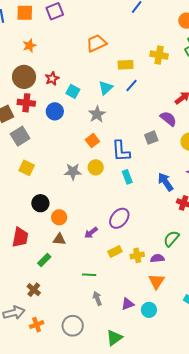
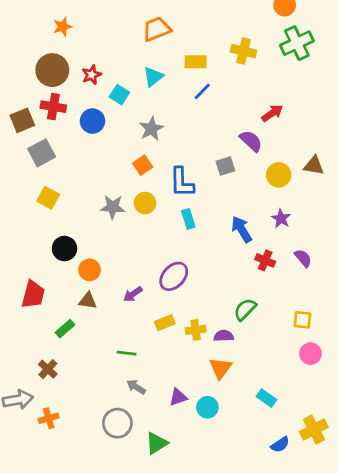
cyan triangle: (106, 88) -> (153, 77), moved
gray arrow: (97, 298) -> (136, 387), turned -40
gray circle: (73, 326) -> (117, 423), moved

